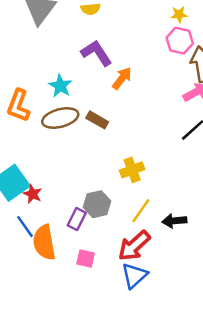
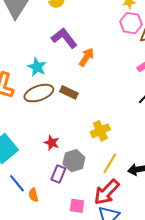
red star: (33, 194) -> (52, 143), moved
orange semicircle: (44, 242) -> (33, 195), size x0.5
pink square: (86, 259) -> (77, 206), moved

